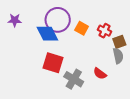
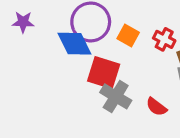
red square: (53, 63) -> (104, 73), moved
gray cross: (74, 79) -> (116, 96), moved

